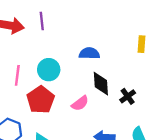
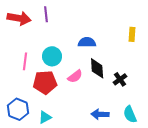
red pentagon: (41, 100) -> (45, 82), turned 30
pink semicircle: (80, 103) -> (75, 76), moved

